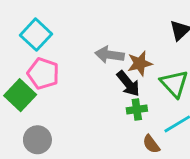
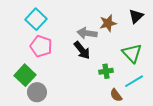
brown star: (140, 63) -> (108, 23), moved
black arrow: (128, 84) -> (82, 50), moved
green square: (20, 95) -> (25, 75), moved

